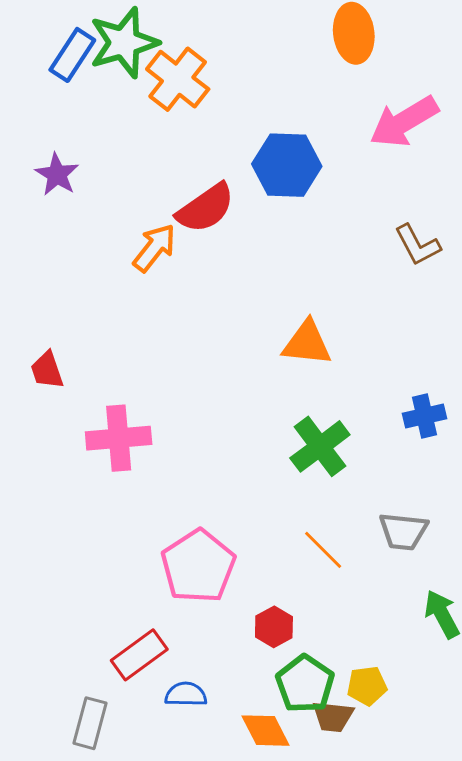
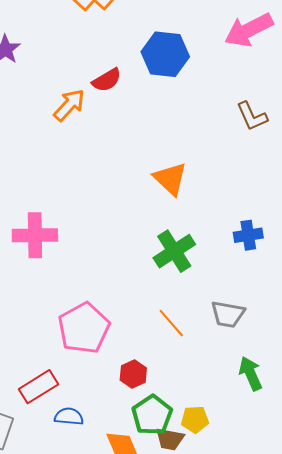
red semicircle: (206, 208) -> (107, 80), size x0.7
orange triangle: (307, 343) -> (170, 179), turned 33

